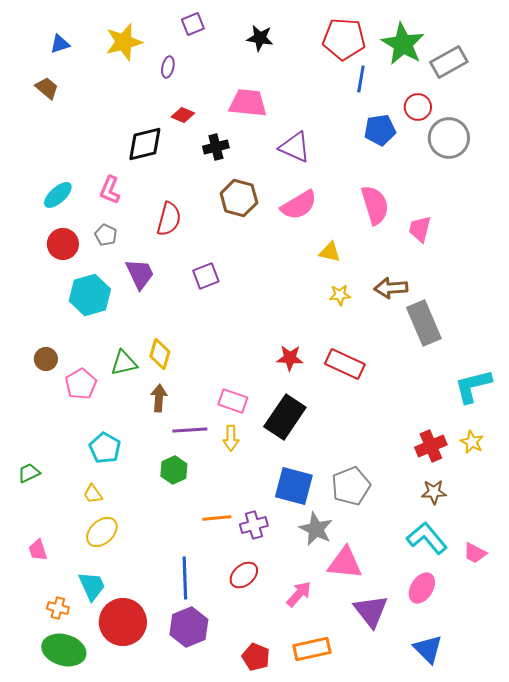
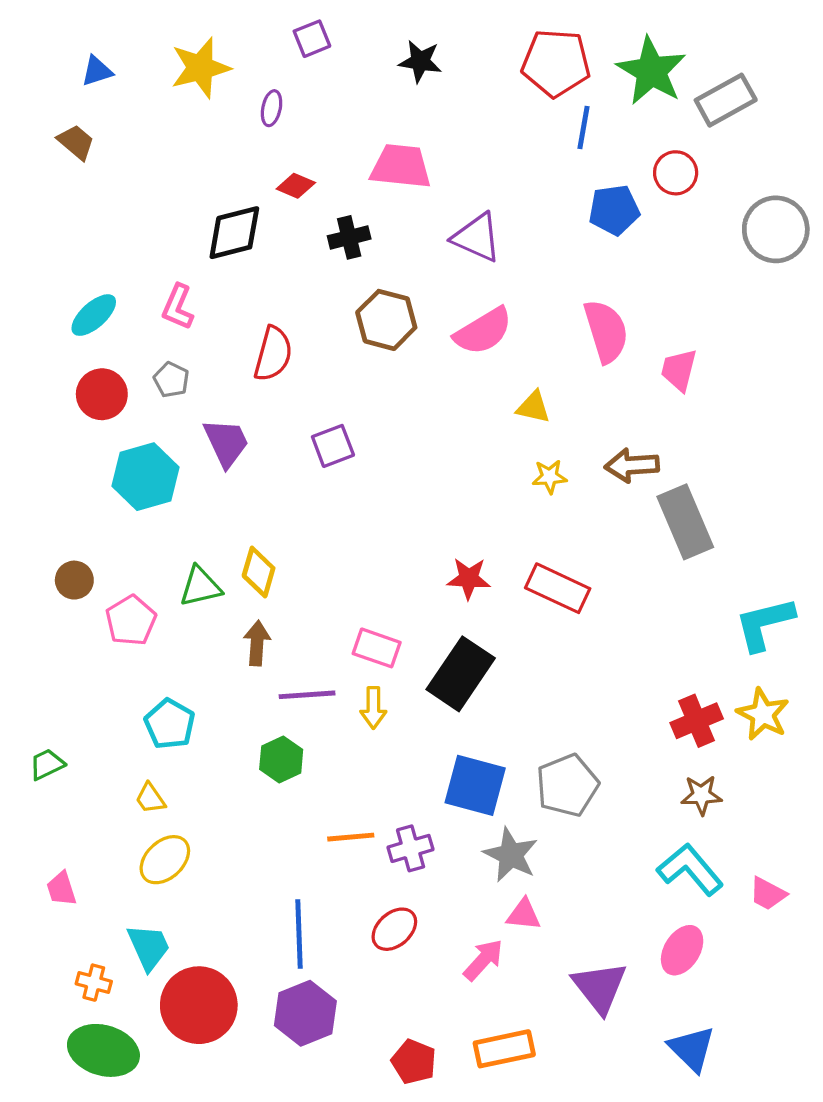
gray circle: (449, 138) -> (776, 229), moved
yellow star: (472, 442) -> (763, 714), size x1.4
pink triangle: (345, 563) -> (524, 915), moved, size x0.6

